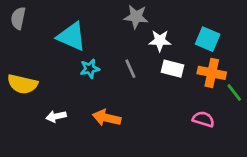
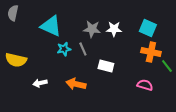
gray star: (136, 17) -> (92, 29), moved
gray line: (130, 69) -> (83, 49), moved
white rectangle: (173, 69) -> (106, 66), moved

